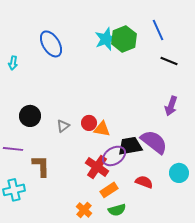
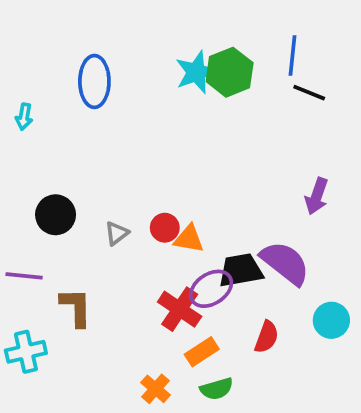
blue line: (158, 30) -> (293, 56), turned 30
blue ellipse: (51, 44) -> (94, 81), turned 32
black line: (169, 61) -> (309, 93), moved
red semicircle: (144, 182) -> (267, 337), turned 90

